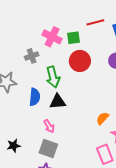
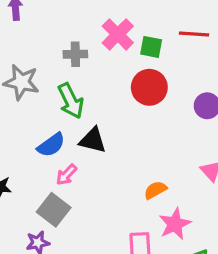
green arrow: (53, 77) -> (71, 101), moved, turned -30
blue semicircle: (35, 97) -> (51, 145), moved, turned 30
pink arrow: (49, 126) -> (66, 175), turned 56

